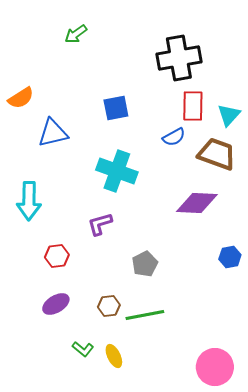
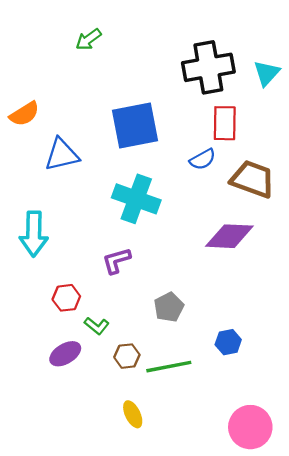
blue square: (116, 108) -> (135, 126), size x1.6
cyan triangle: (229, 115) -> (267, 73), moved
blue hexagon: (230, 257) -> (228, 342), moved
green L-shape: (83, 349) -> (97, 326), moved

